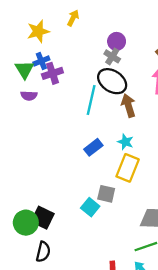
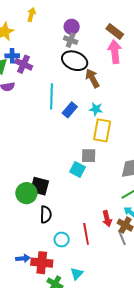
blue cross: (41, 61) -> (12, 56), turned 32
purple cross: (52, 73) -> (24, 64), turned -36
cyan line: (91, 100) -> (52, 96), moved
blue rectangle: (93, 147) -> (70, 110), moved

